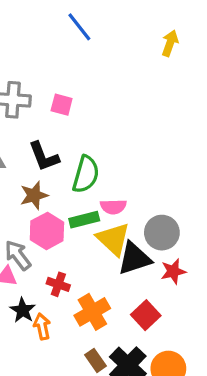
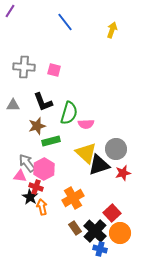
yellow arrow: (170, 43) -> (112, 30), moved
pink semicircle: (113, 207) -> (86, 124), moved
green rectangle: (84, 220) -> (51, 141), moved
pink hexagon: (47, 231) -> (44, 169), moved
red cross: (58, 284) -> (36, 187), moved
red square: (146, 315) -> (112, 213), moved

